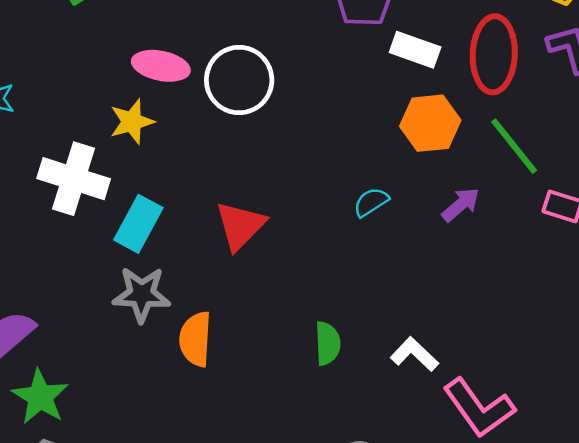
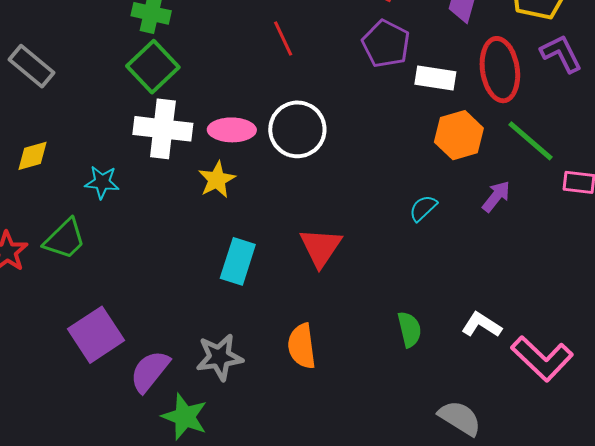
white cross: (74, 179) -> (163, 129), moved
gray star: (142, 294) -> (219, 357), moved

